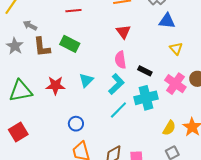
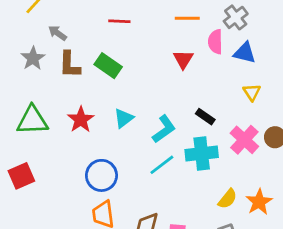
pink semicircle: (120, 60) -> (215, 42), moved
red star: (55, 85) -> (81, 120), turned 30
blue circle: (76, 124) -> (101, 175), size x1.5

